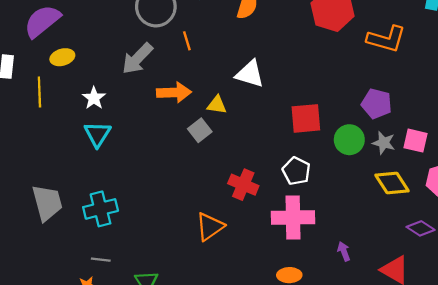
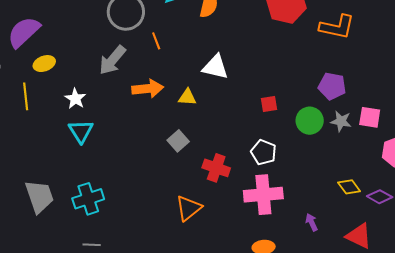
red square: (306, 118) -> (269, 104), size x0.6
gray square: (200, 130) -> (178, 141), moved
yellow diamond: (392, 183) -> (349, 187), moved, size x0.7

